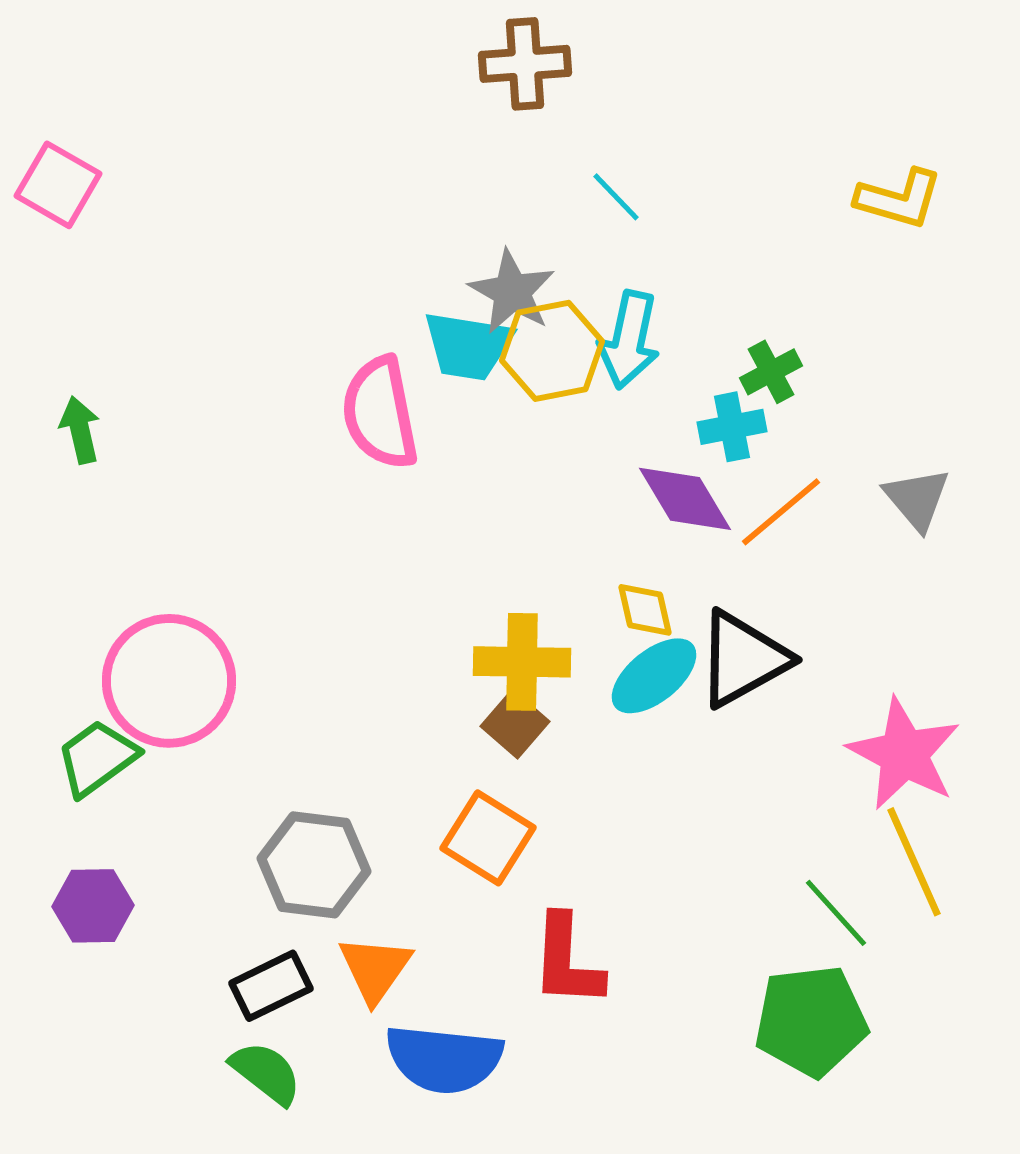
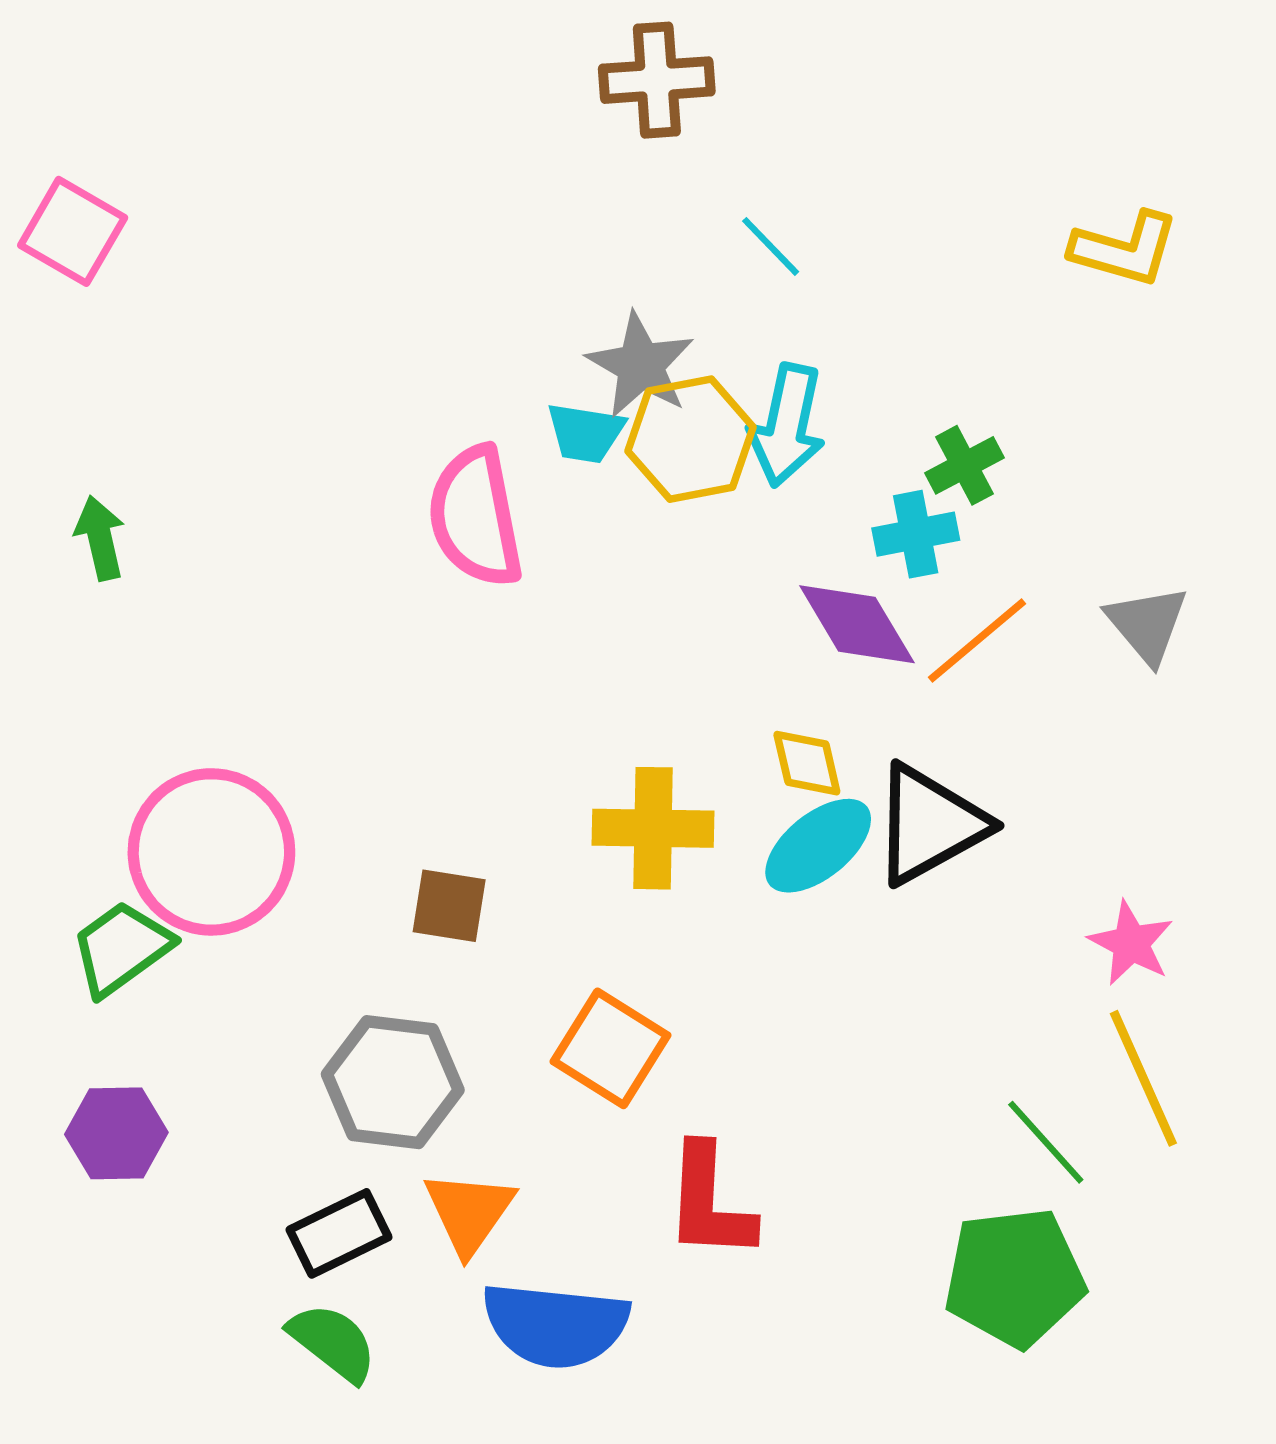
cyan trapezoid: (468, 346) -> (585, 433), size x0.7
brown square: (515, 724) -> (449, 906), moved, turned -32
pink star: (904, 754) -> (1131, 943), size x0.6

